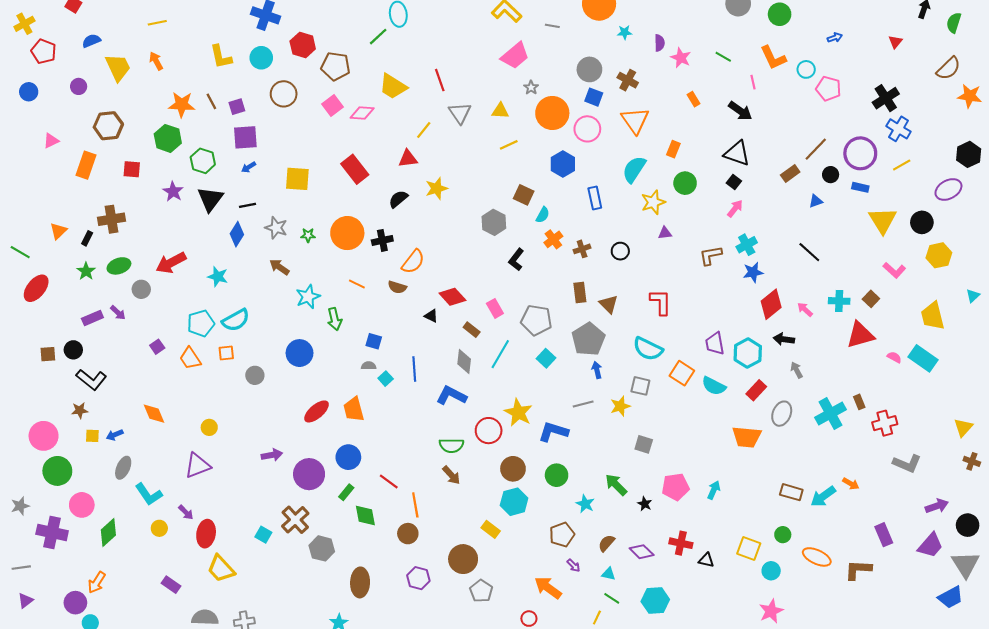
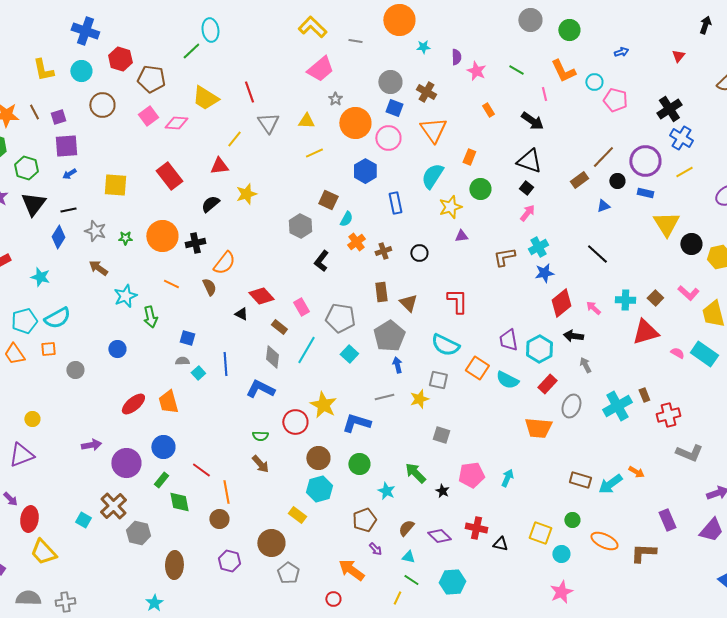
black circle: (922, 222) -> (691, 244), moved
pink L-shape: (894, 270) -> (688, 293), moved
brown semicircle: (397, 287) -> (209, 287), turned -132
blue circle: (300, 353) -> (117, 349), size x0.7
green semicircle: (451, 445) -> (260, 436), size x0.7

